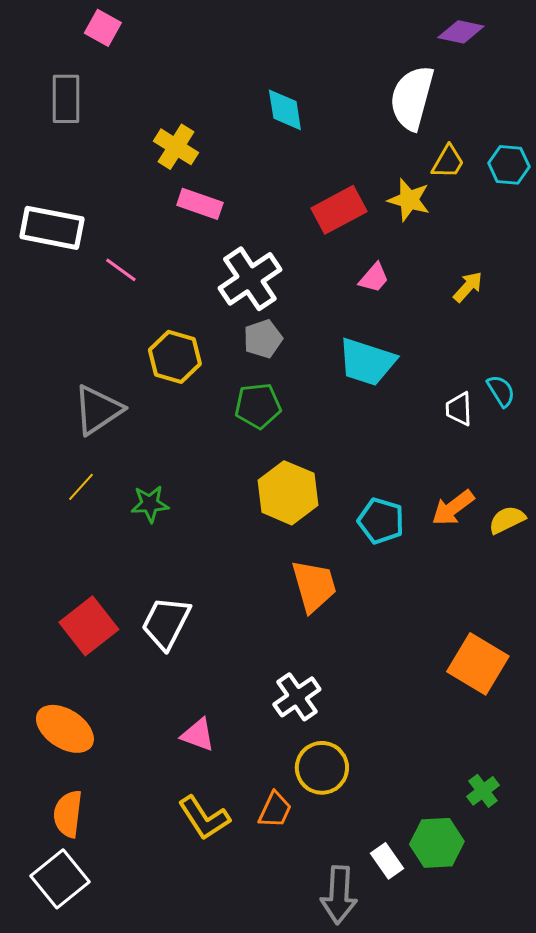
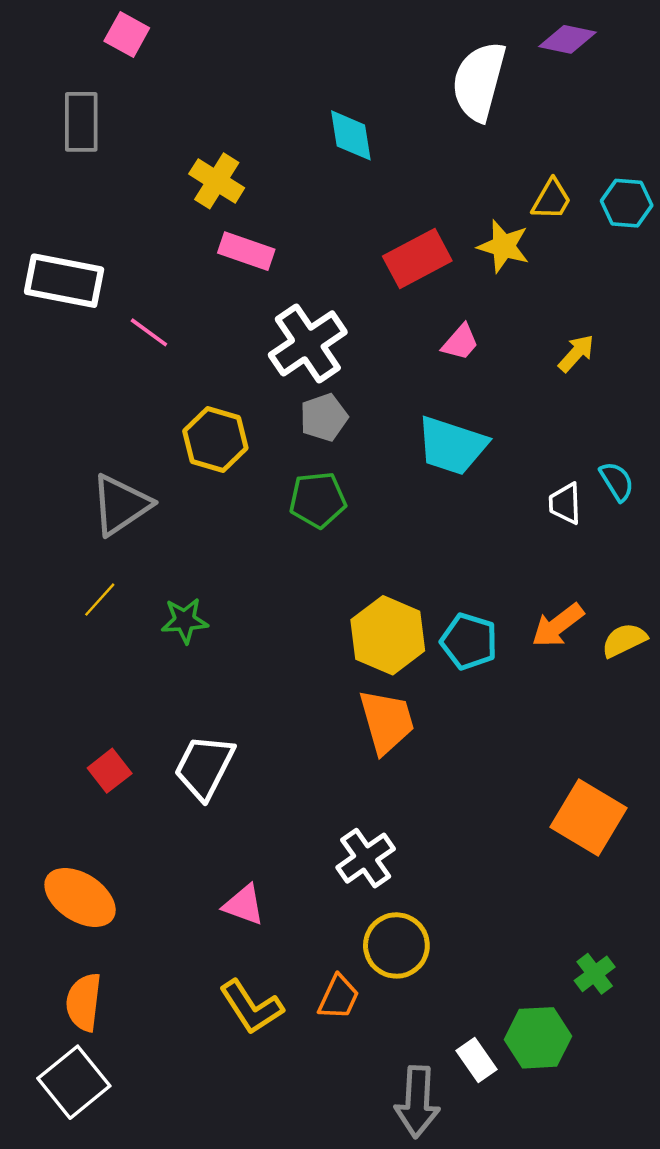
white semicircle: (412, 98) -> (479, 81), moved
yellow hexagon: (288, 493) -> (388, 635), moved
red square: (89, 626) -> (110, 771), size x0.6

